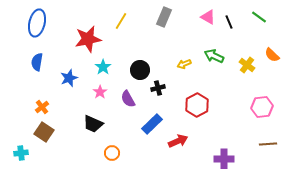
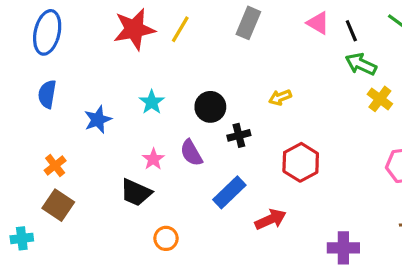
red star: (88, 39) -> (134, 29), moved
green arrow: (214, 56) -> (361, 64), moved
pink star: (100, 92) -> (153, 159), moved

